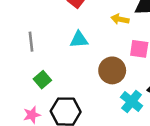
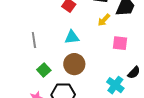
yellow arrow: (120, 19) -> (104, 20), turned -56
brown circle: (112, 70) -> (74, 64), moved

